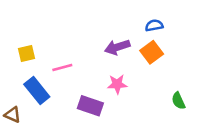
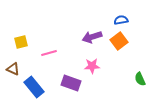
blue rectangle: (37, 91) -> (34, 87), moved
brown triangle: (13, 115) -> (13, 69), moved

